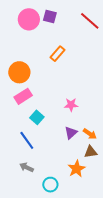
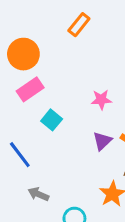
blue line: (27, 140) -> (20, 155), moved

